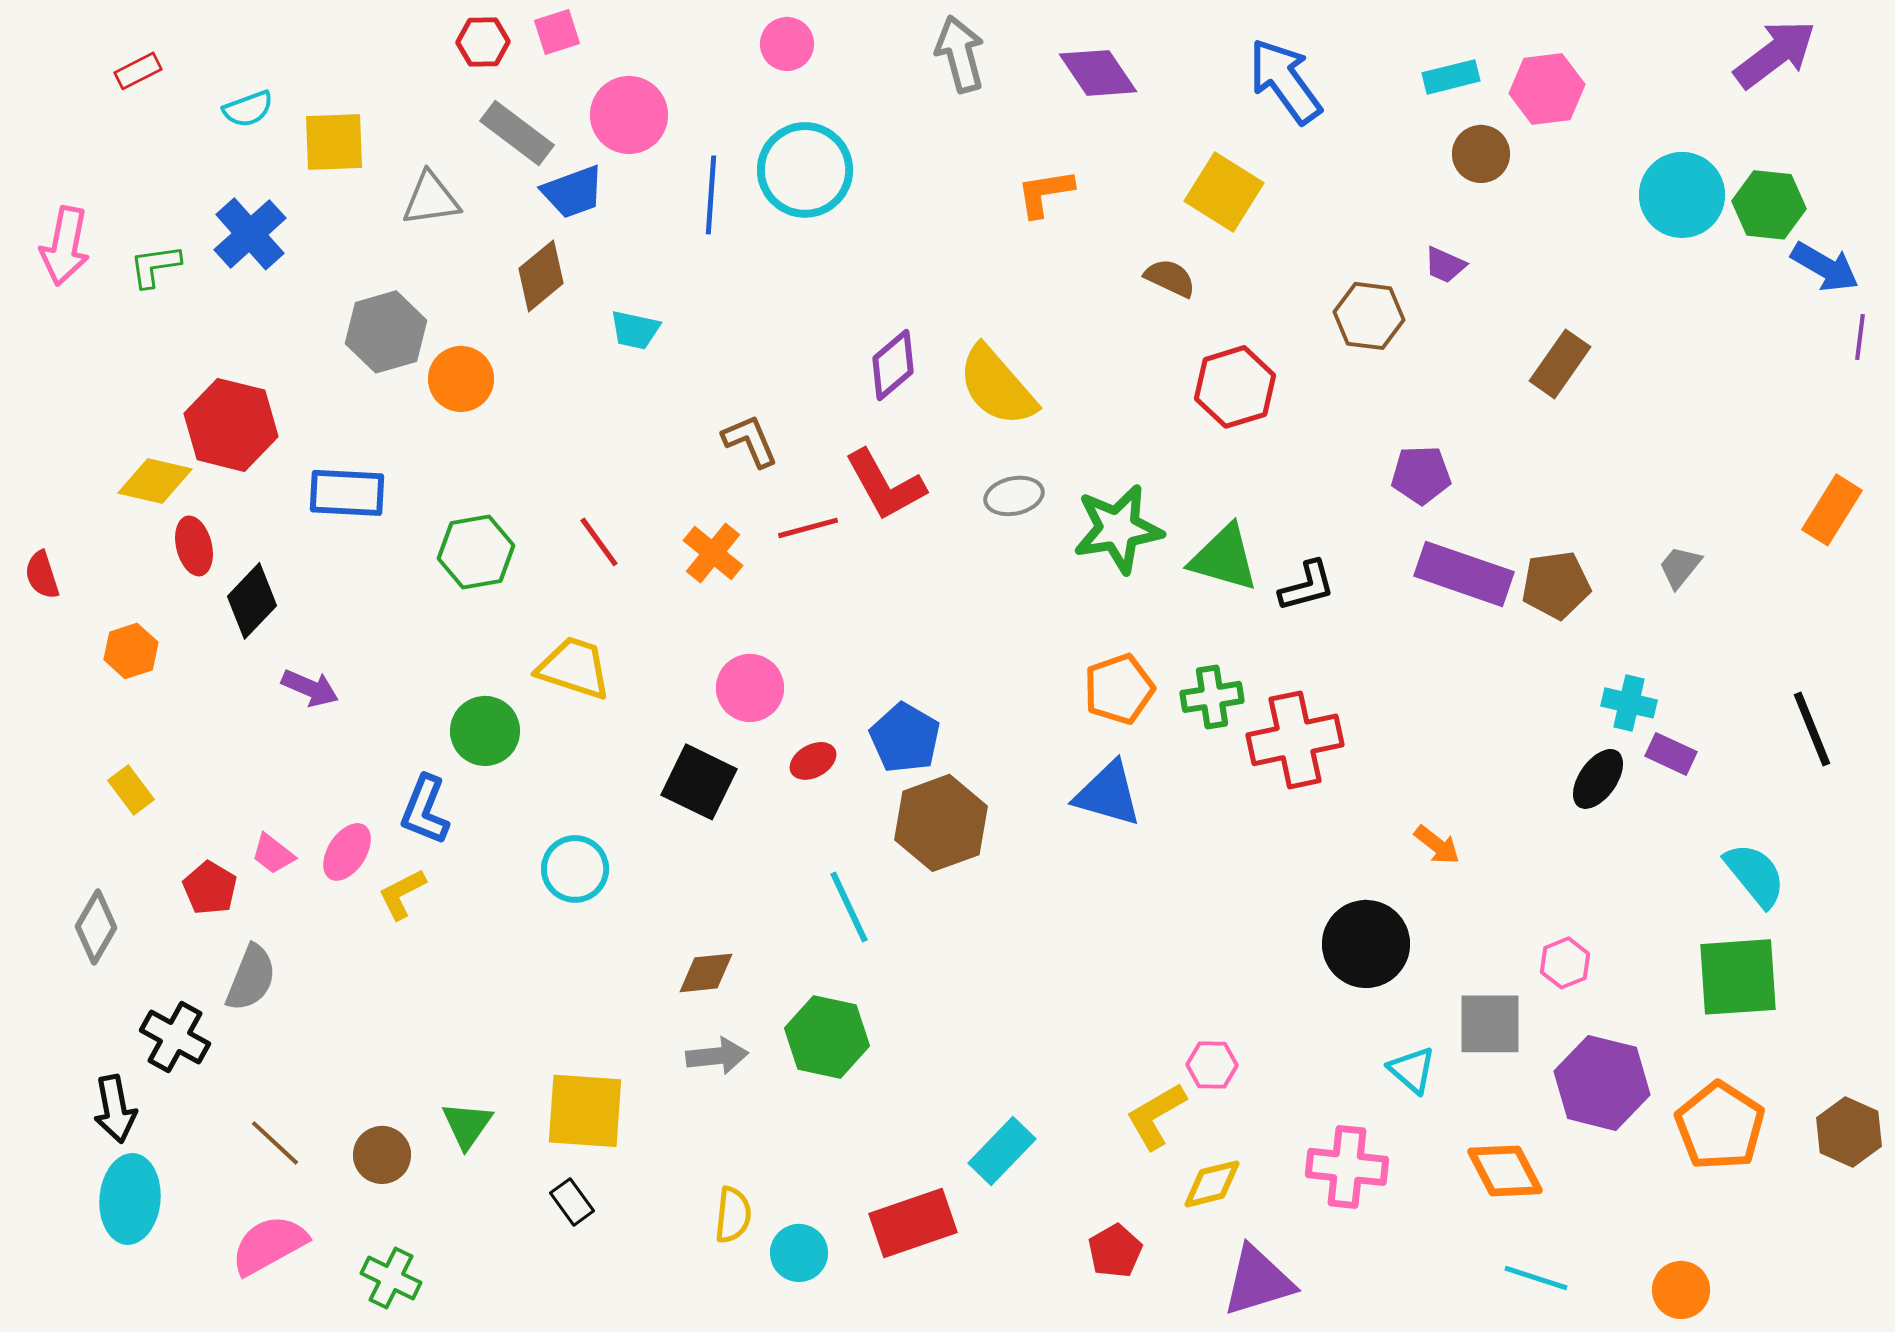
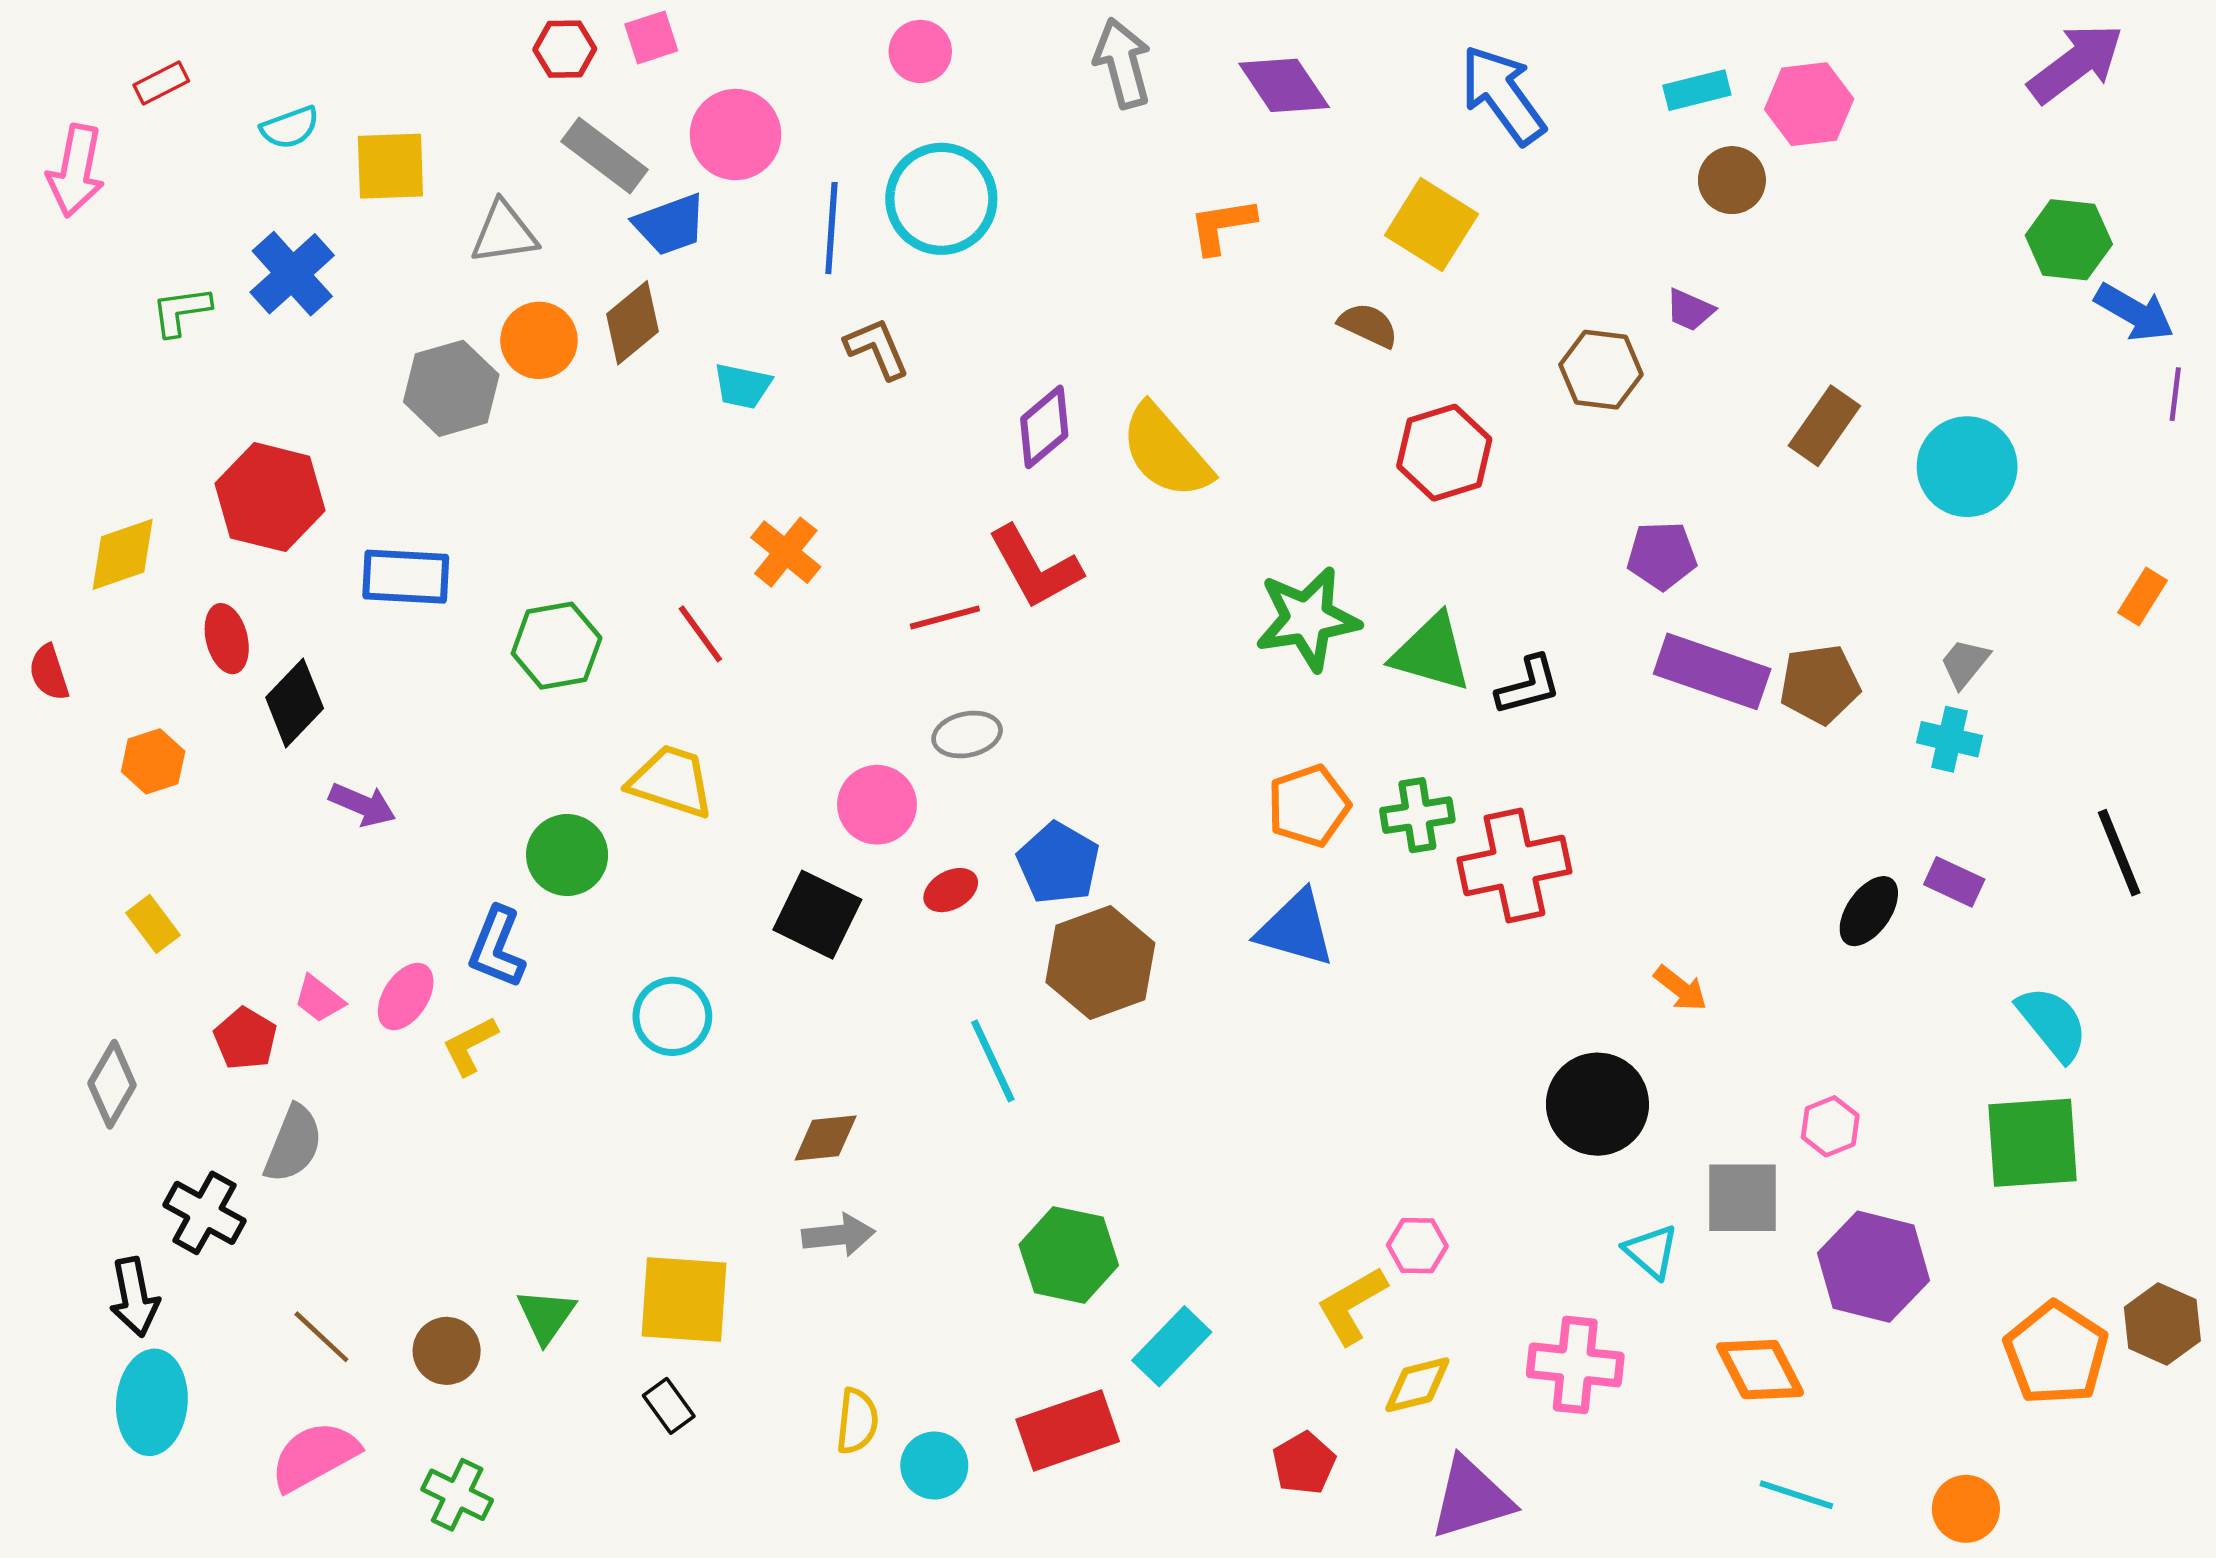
cyan circle: (1682, 195) -> (1967, 467), moved
pink arrow: (65, 246) -> (76, 171), moved
orange circle: (461, 379) -> (539, 340), moved
brown L-shape: (750, 441) -> (877, 349), moved
yellow diamond: (155, 481) -> (123, 554), moved, turned -32
gray ellipse: (1014, 496) -> (967, 735), moved
orange rectangle: (1832, 510) -> (2143, 596), size x0.7
orange cross: (713, 553) -> (786, 552), moved
cyan cross: (1629, 703) -> (1950, 739), moved
green hexagon: (827, 1037) -> (1069, 1255), moved
orange pentagon: (1720, 1126) -> (2056, 1353), moved

